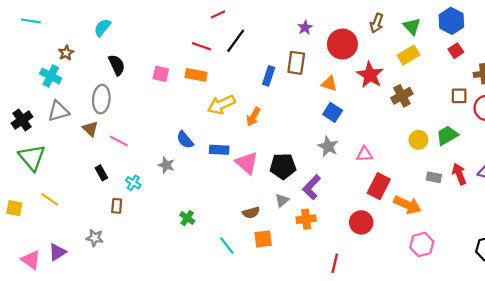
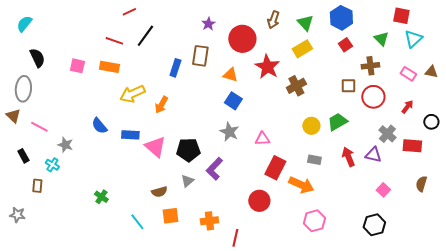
gray star: (166, 165) -> (65, 145), moved
gray rectangle: (434, 177) -> (314, 160), moved
orange cross: (306, 219) -> (209, 221), moved

